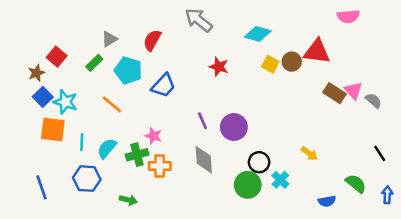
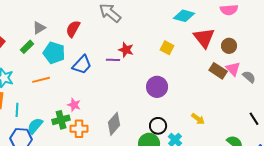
cyan diamond: (258, 34) -> (184, 16), moved
red triangle: (317, 52) -> (204, 38), turned 45
brown circle: (292, 62) -> (229, 46), moved
orange line: (112, 104) -> (41, 80), turned -54
purple line: (202, 121) -> (113, 60), moved, turned -64
purple circle: (234, 127) -> (157, 87), moved
cyan semicircle: (107, 148) -> (35, 126), moved
gray diamond: (204, 160) -> (114, 124), turned 45

